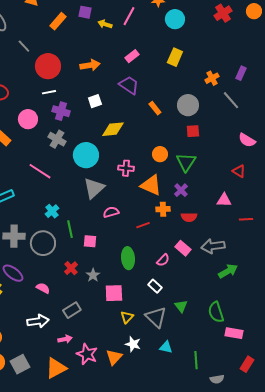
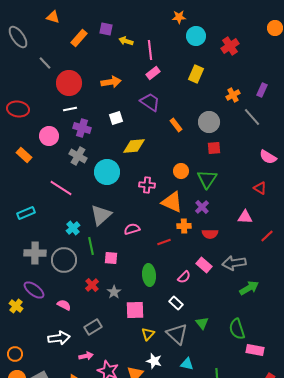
red cross: (223, 13) -> (230, 46), moved
pink line: (129, 16) -> (150, 50), moved, turned -36
gray triangle: (94, 188) -> (101, 215), moved
red line: (246, 219) -> (267, 236), turned -40

